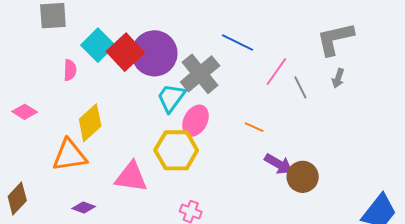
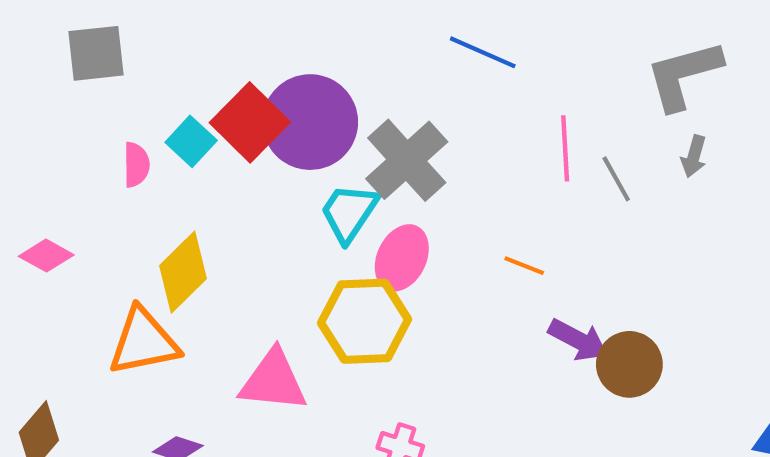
blue line: (237, 43) -> (483, 52), moved
cyan square: (98, 45) -> (191, 141), moved, size x0.7
pink line: (276, 72) -> (565, 148), turned -36

